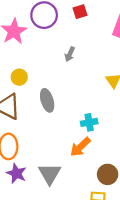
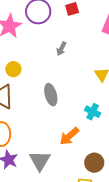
gray ellipse: (47, 100) -> (51, 95), moved
cyan cross: (89, 122) -> (93, 112), moved, turned 35

